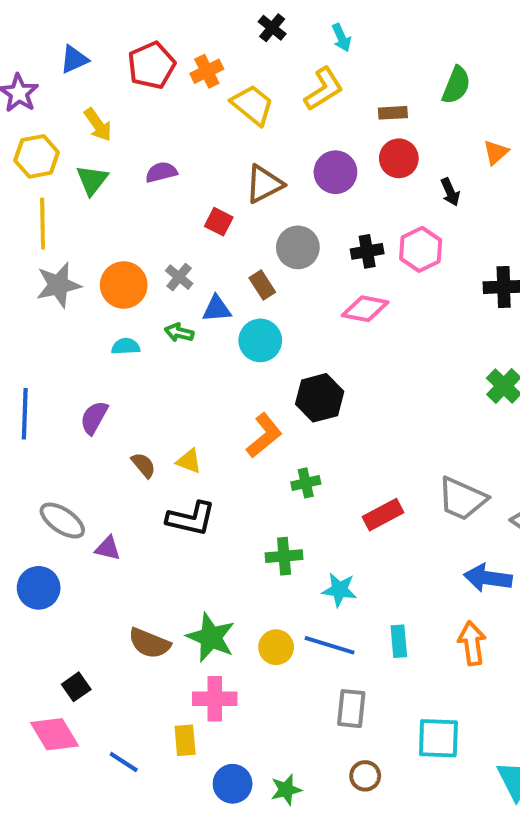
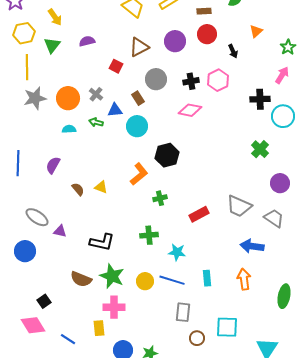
black L-shape: (191, 519) -> (102, 242), moved
brown circle: (365, 776) -> (197, 338), moved

